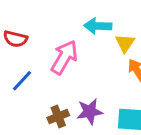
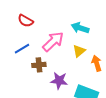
yellow triangle: (125, 43) -> (79, 51), moved
brown cross: (58, 116) -> (39, 65), moved

